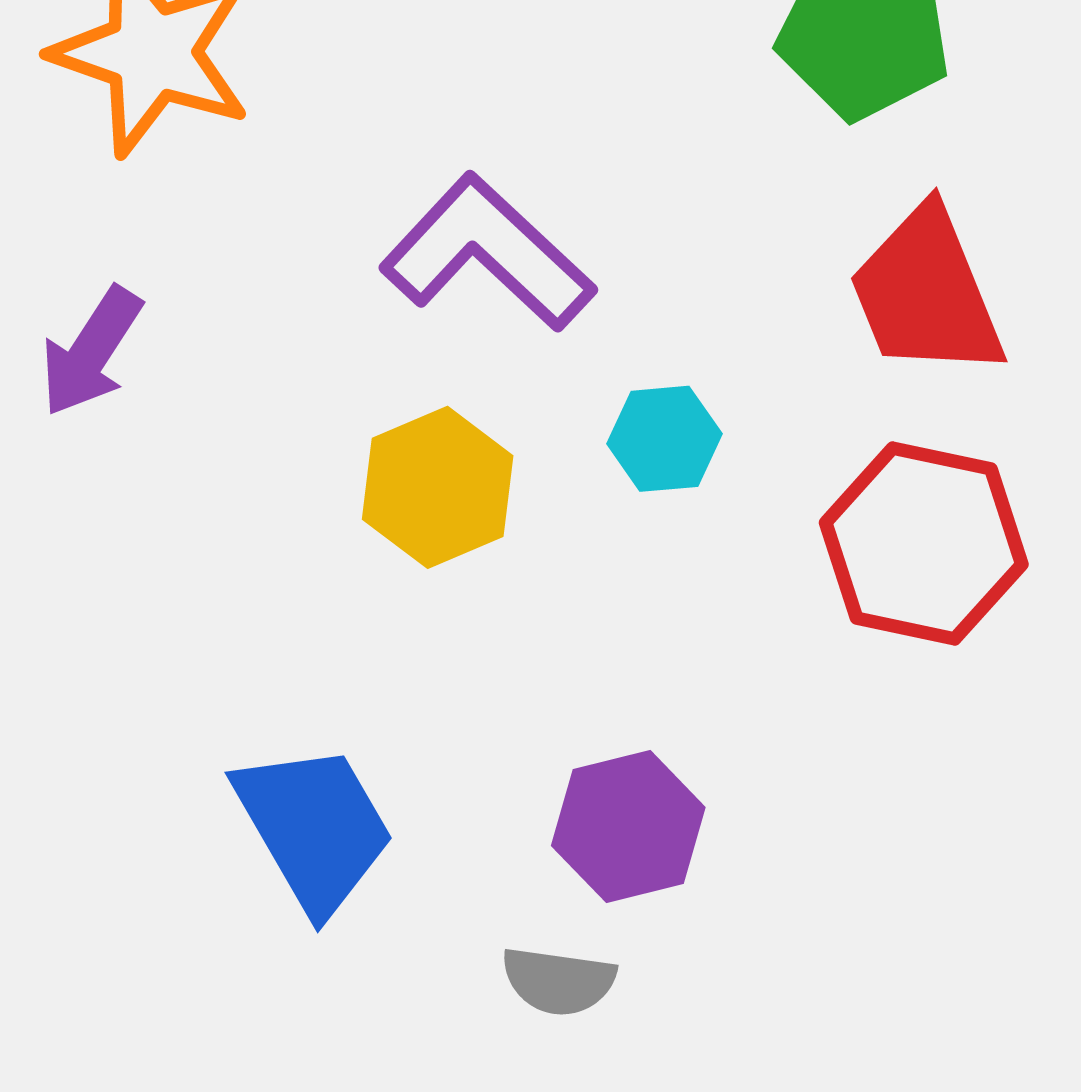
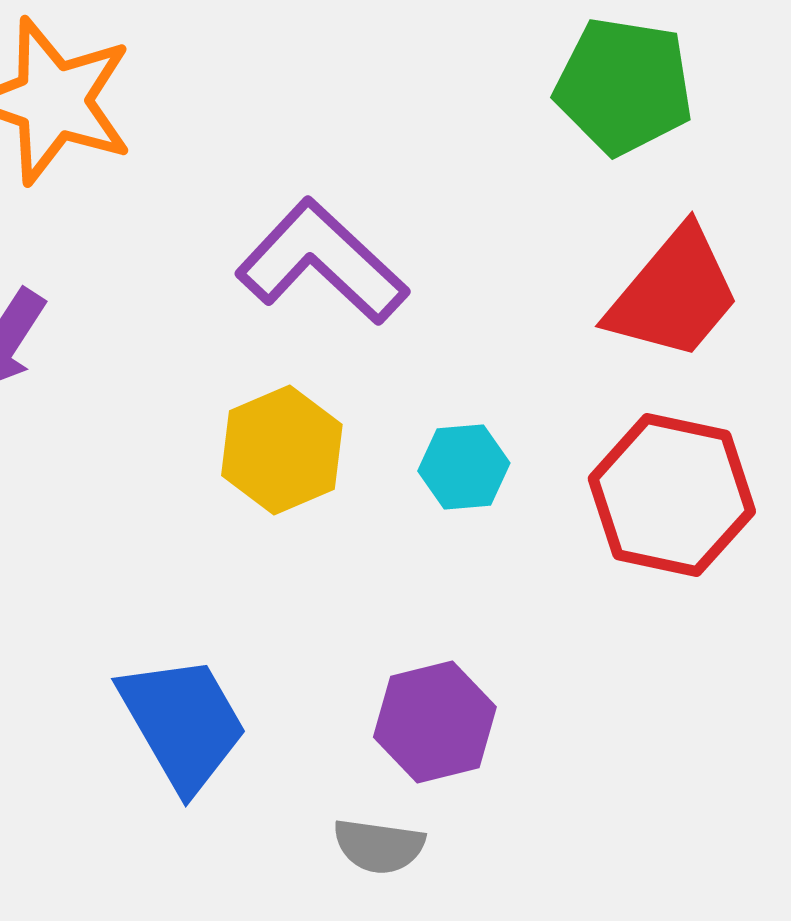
red trapezoid: (926, 293) -> (674, 294), turned -118
cyan hexagon: (664, 439) -> (464, 467), moved

